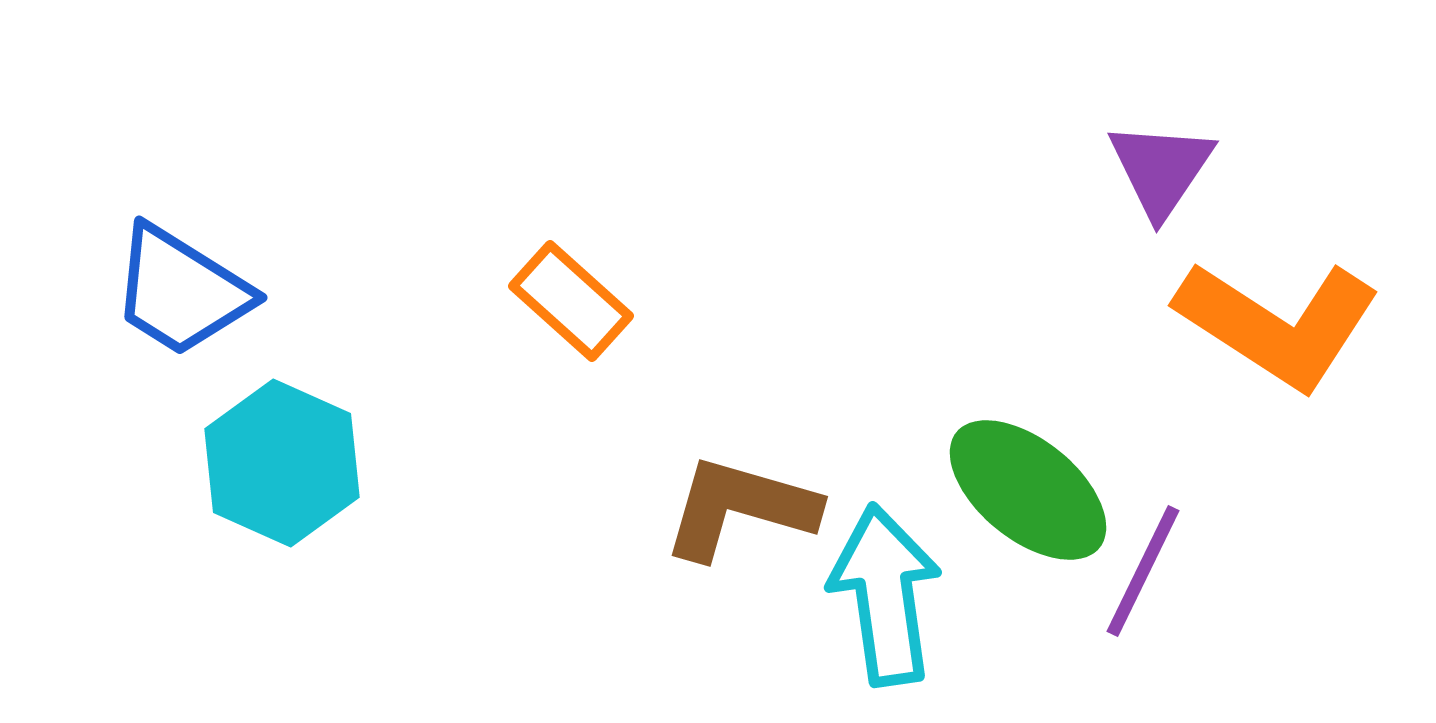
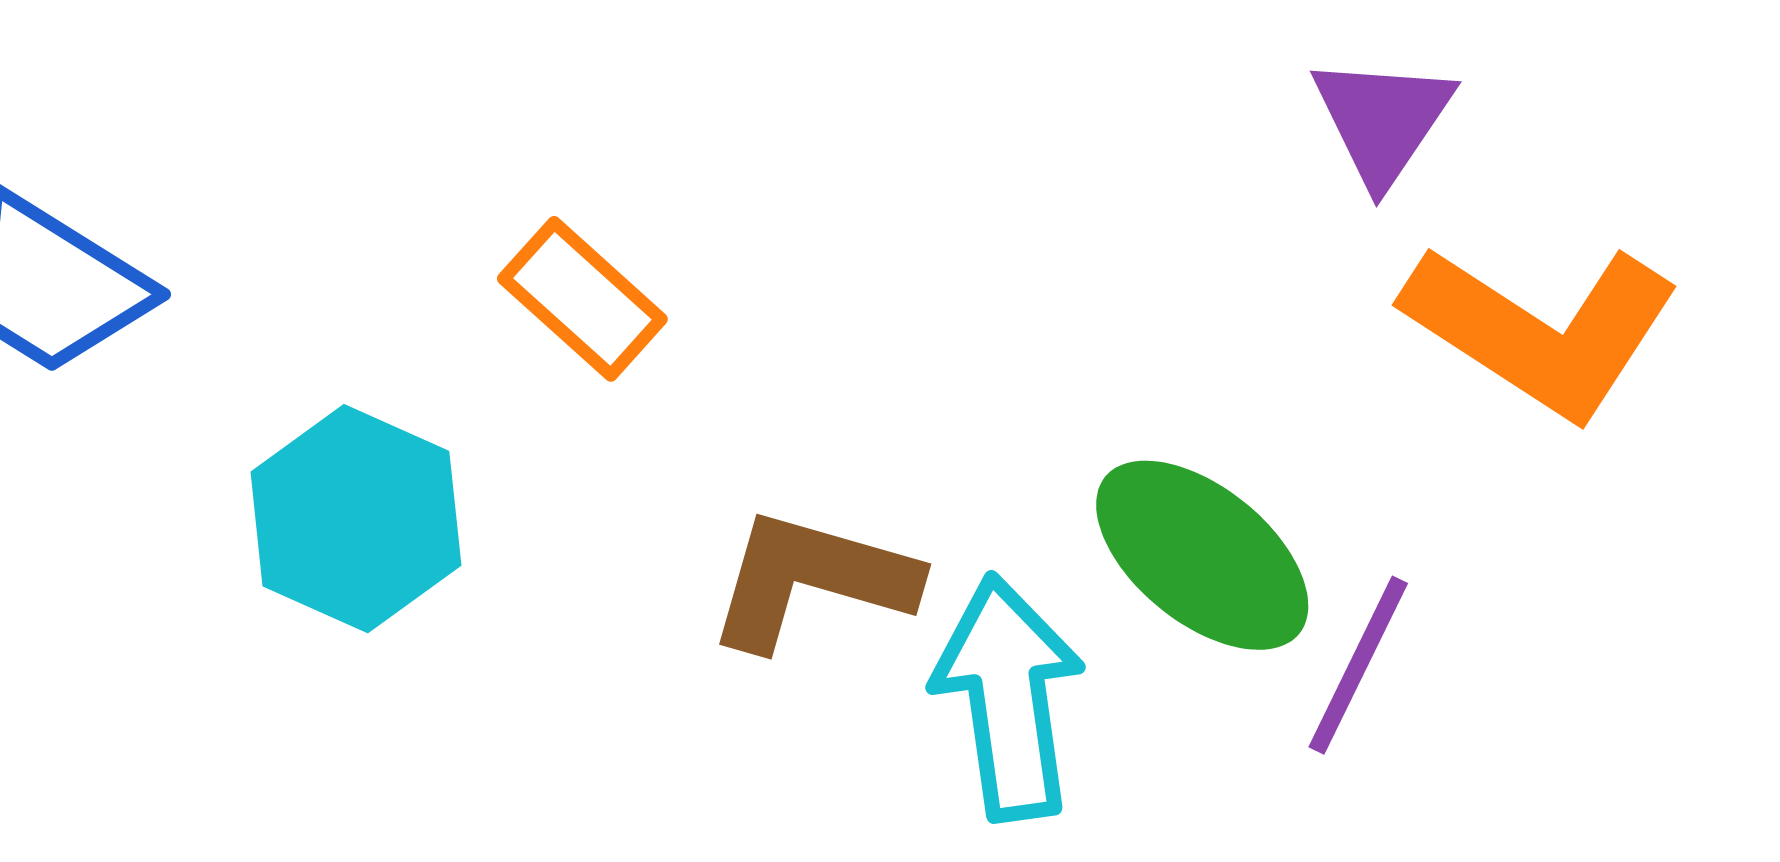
cyan hexagon: (282, 463) -> (356, 519), moved

